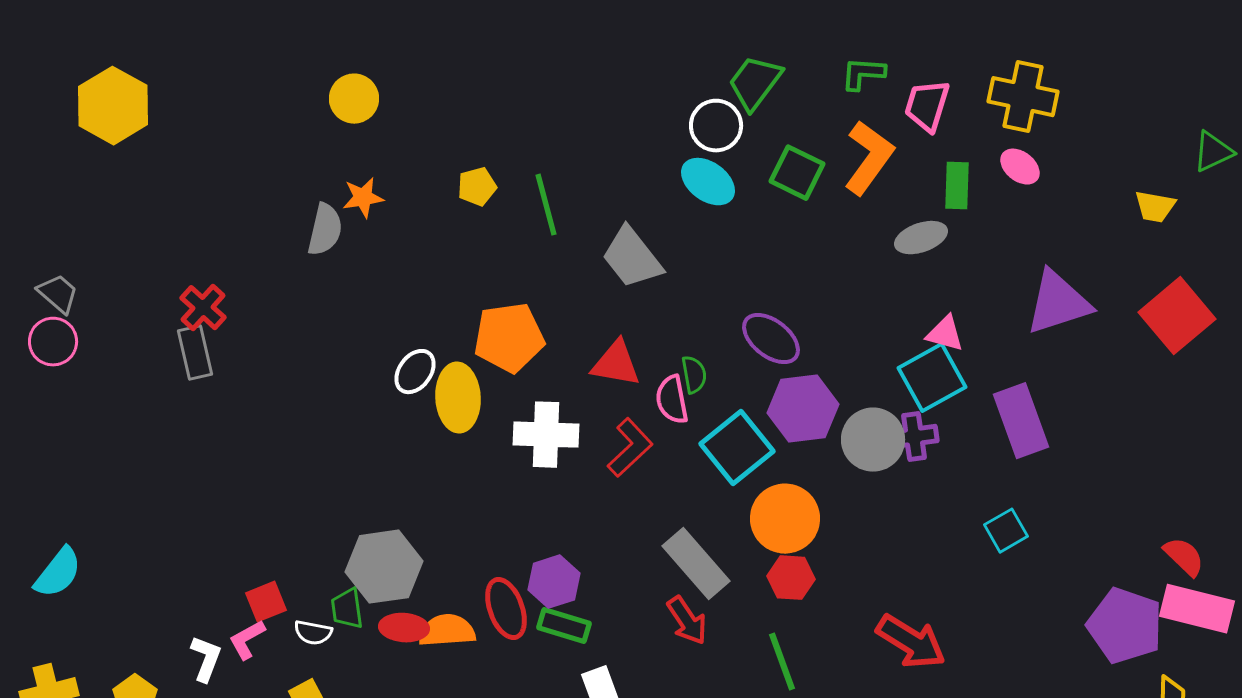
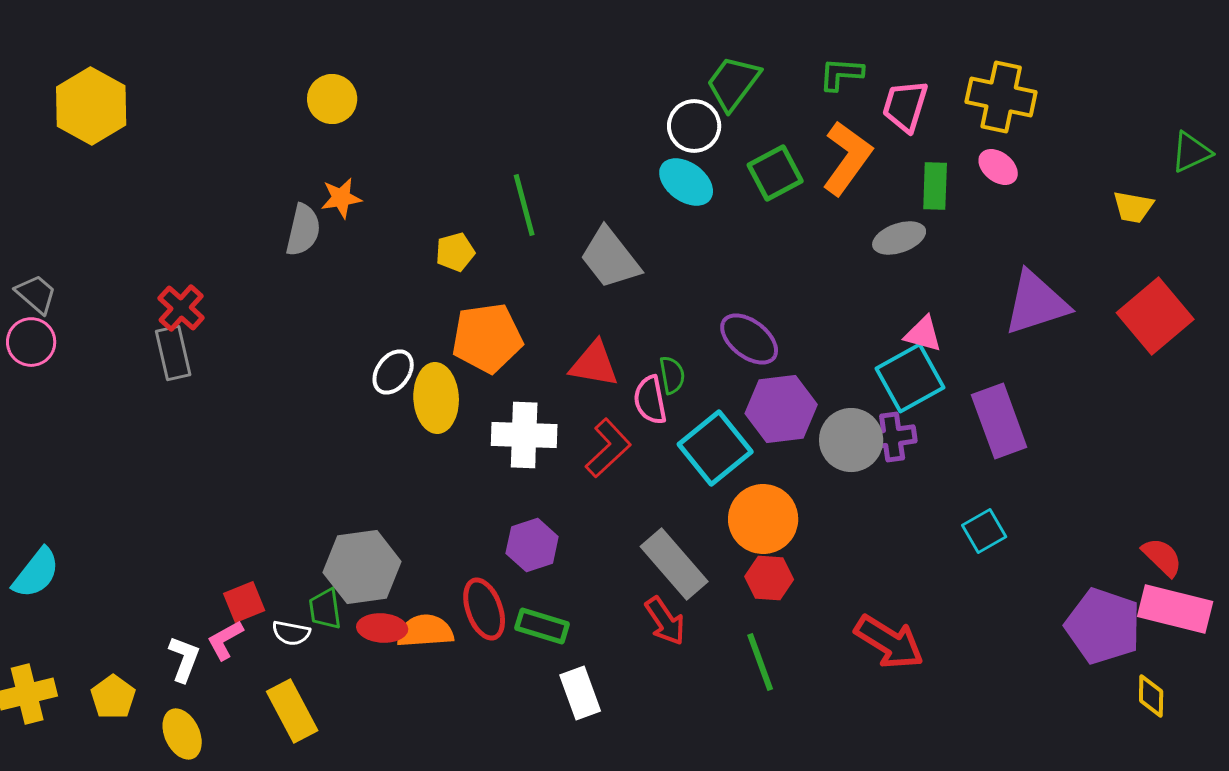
green square: (797, 173) -> (775, 173), turned 36
yellow pentagon: (477, 187) -> (455, 252), moved
purple hexagon: (554, 582) -> (532, 545), moved

